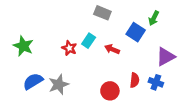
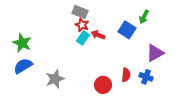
gray rectangle: (102, 13) -> (80, 12), moved
red star: (69, 48) -> (82, 25), moved
red arrow: (112, 49) -> (98, 35), moved
blue semicircle: (33, 81) -> (23, 66), moved

